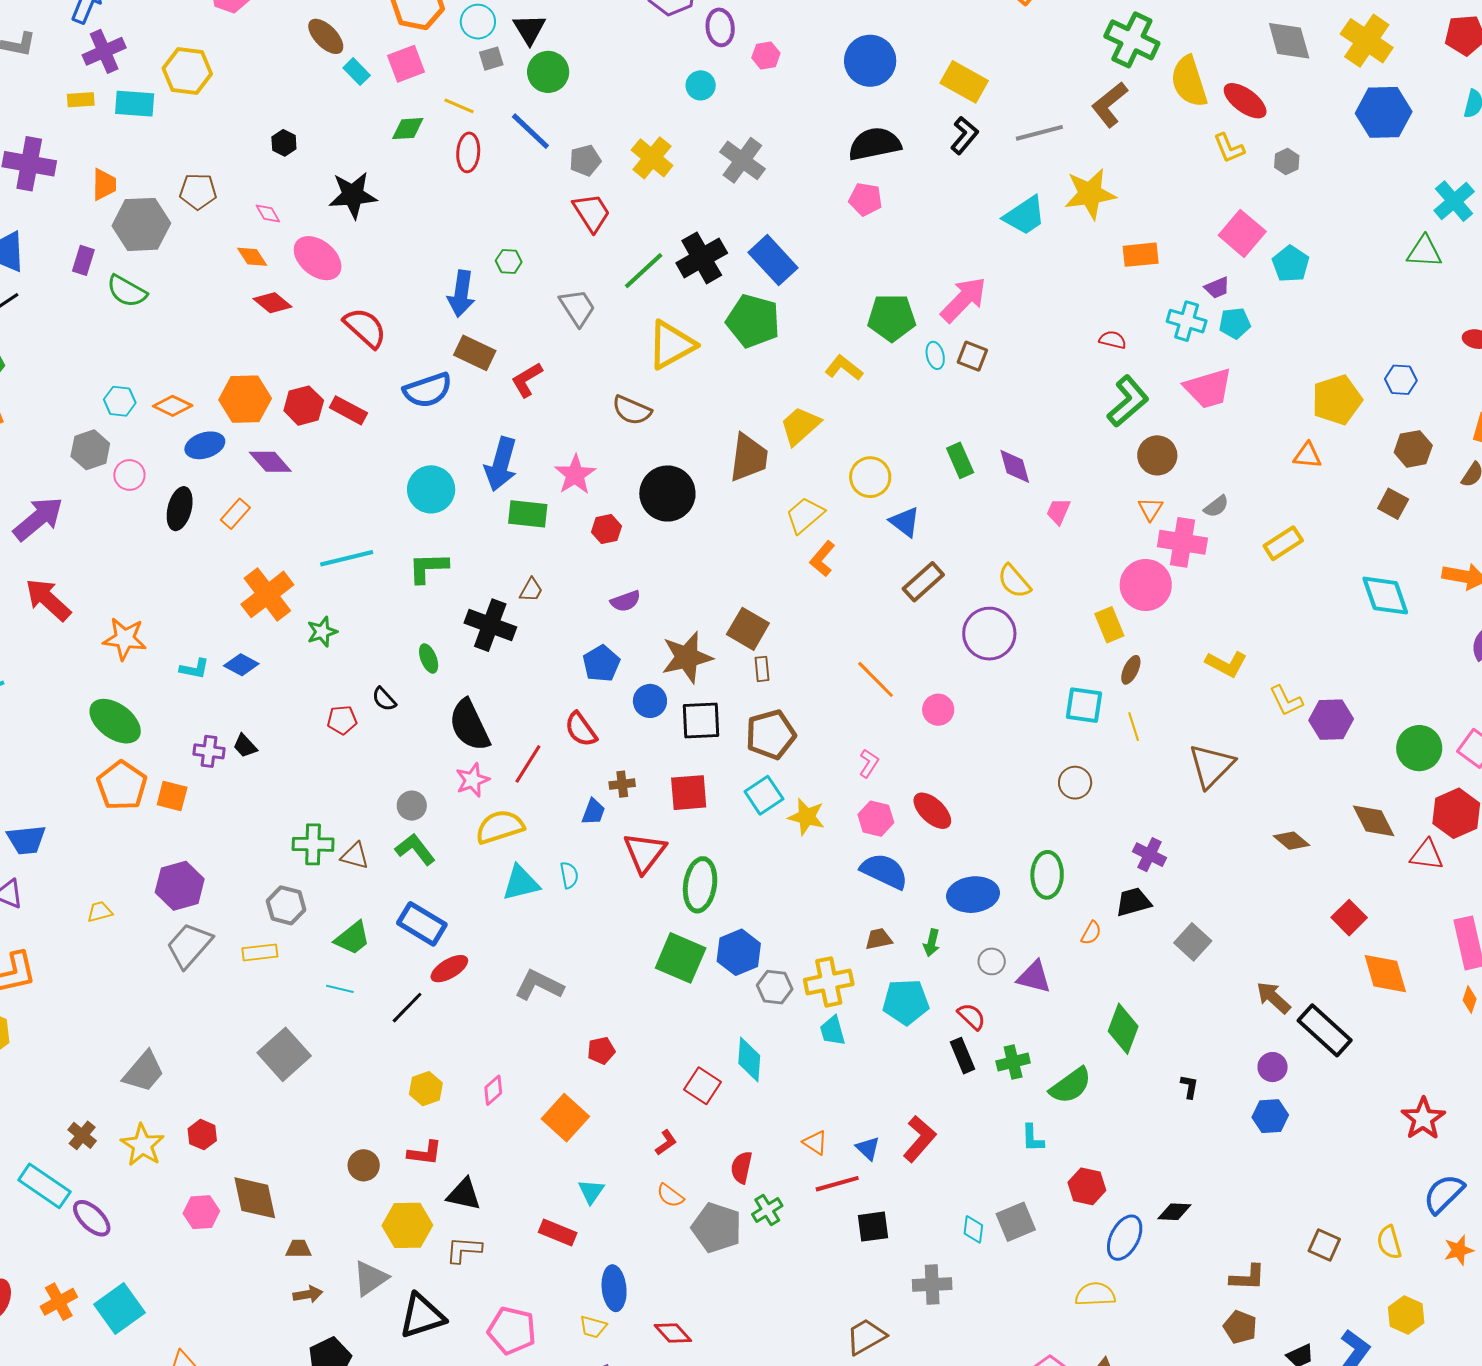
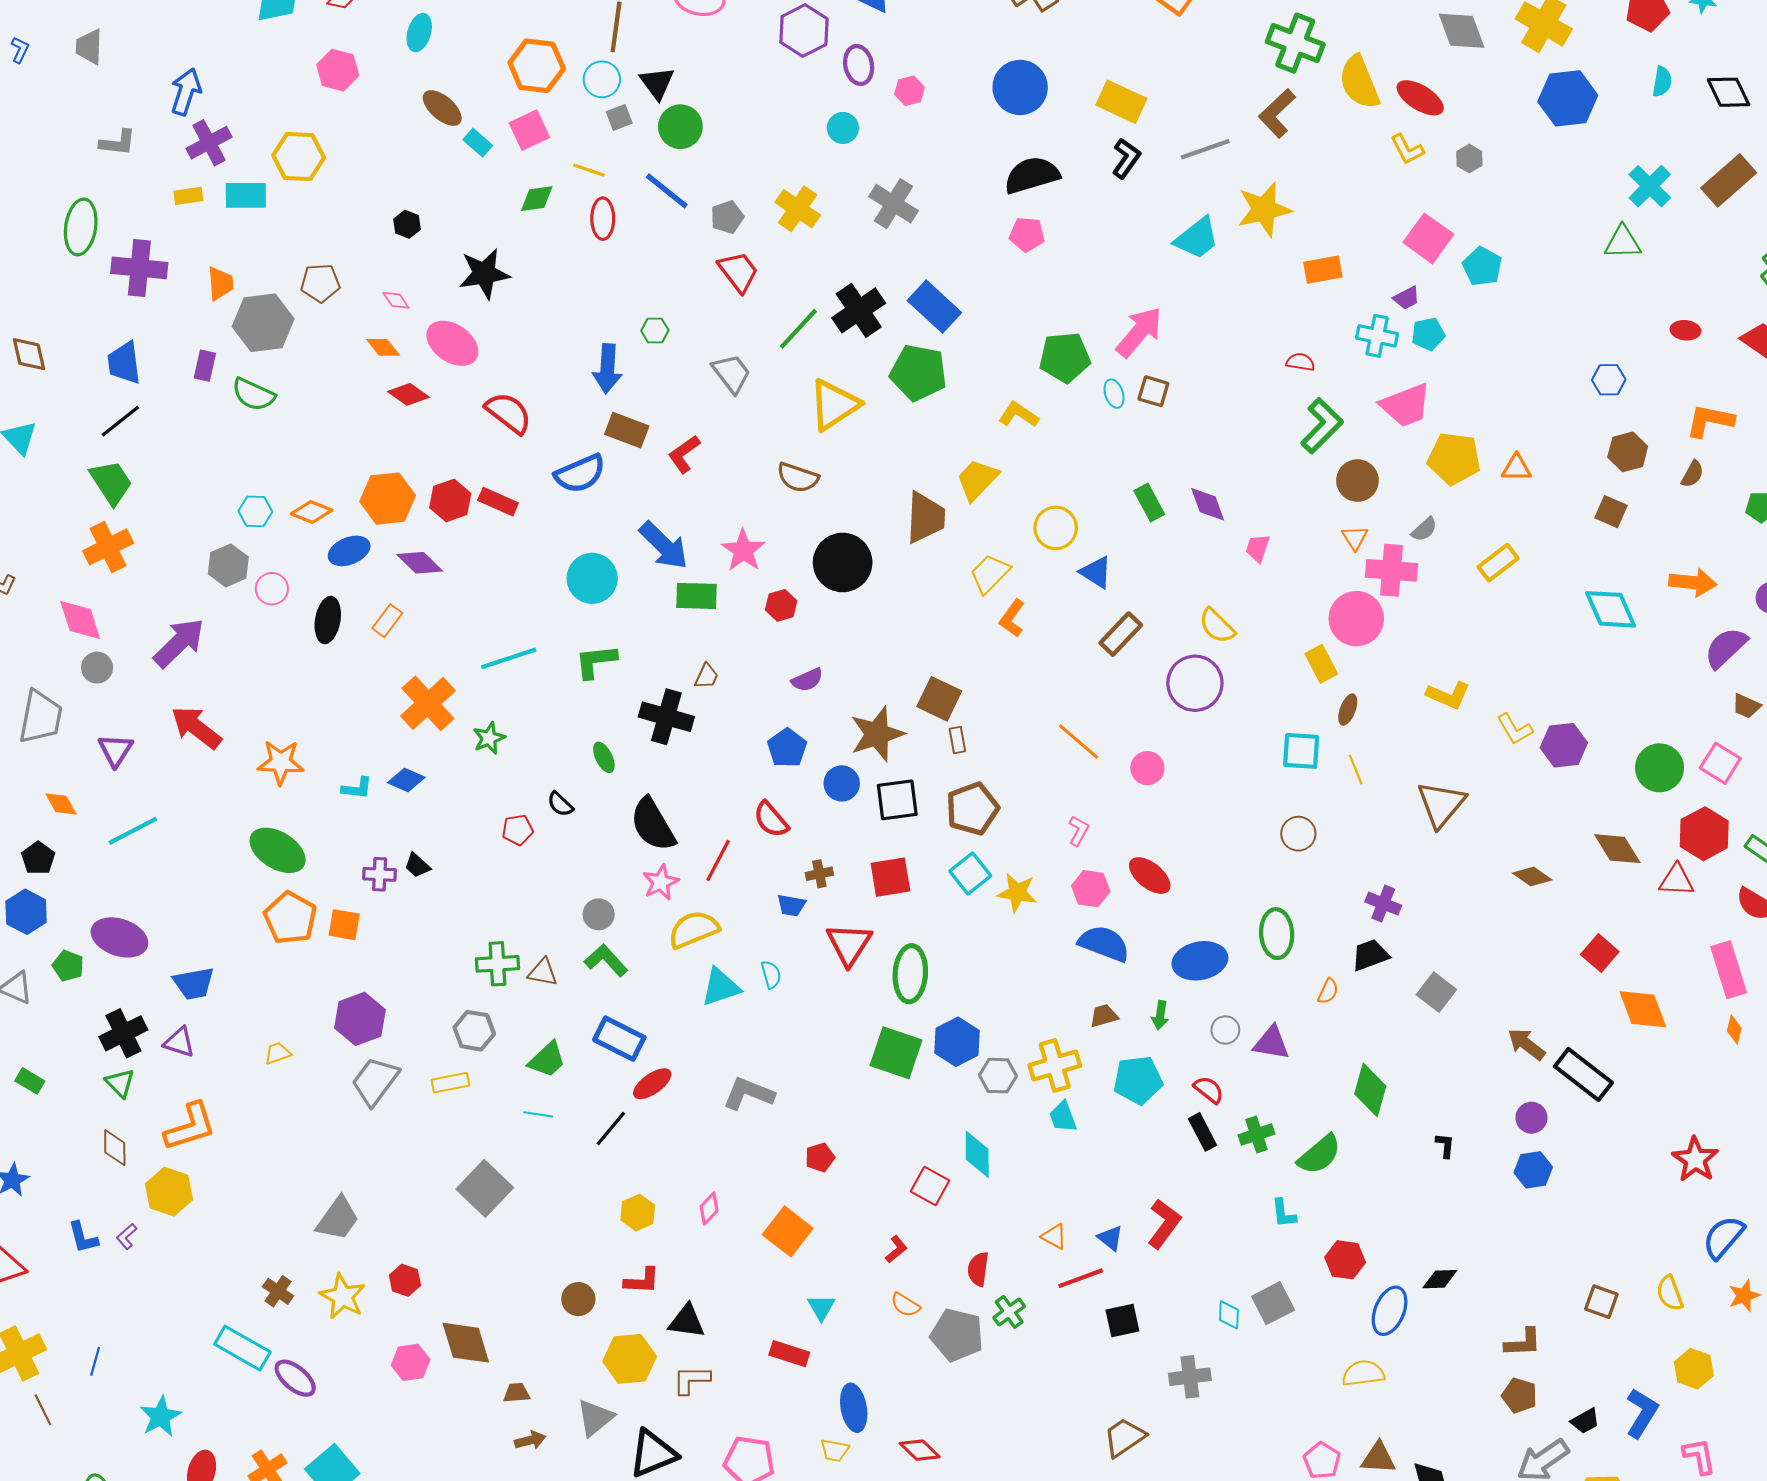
yellow pentagon: (1337, 400) -> (1454, 459), moved, turned 30
blue arrow: (501, 464) -> (664, 546), turned -56
blue trapezoid: (593, 812) -> (791, 905), turned 84

